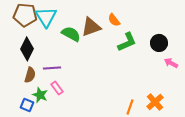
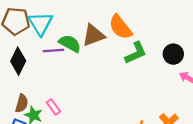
orange semicircle: (114, 20) -> (120, 27), size x1.6
purple line: (52, 68) -> (53, 51), moved
brown semicircle: (30, 75) -> (22, 103), moved

